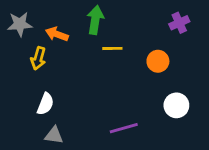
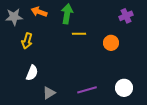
orange arrow: (57, 34) -> (39, 12), moved
white circle: (176, 105) -> (124, 88), moved
gray triangle: (54, 135) -> (49, 93), moved, turned -40

